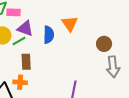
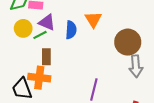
brown circle: (104, 44) -> (128, 42), size x1.6
orange cross: (20, 82) -> (39, 78), size x1.5

